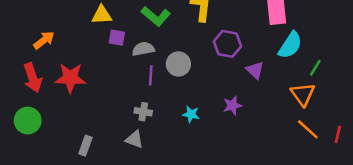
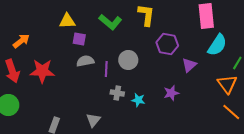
gray semicircle: (143, 49) -> (85, 61), moved
purple triangle: (255, 70) -> (189, 65), turned 35
gray cross: (143, 112) -> (117, 93), moved
gray triangle: (134, 139) -> (93, 120), turned 49

